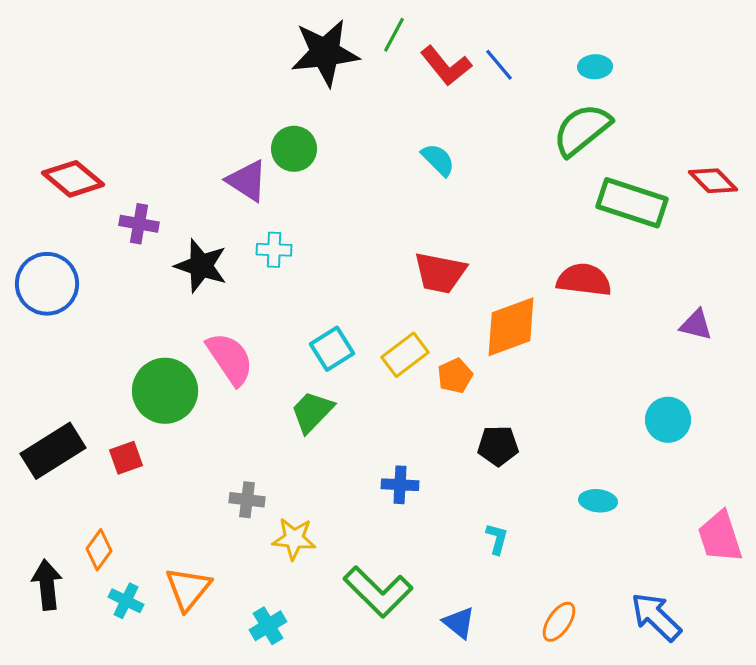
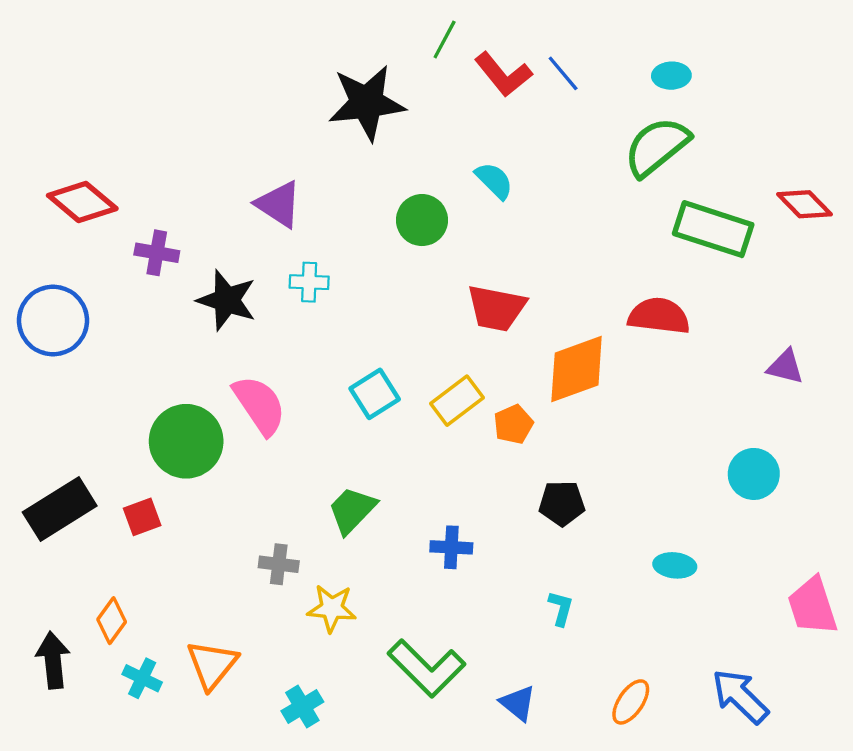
black star: (325, 53) -> (367, 103), moved
green circle: (294, 149) -> (422, 220), moved
green trapezoid: (312, 412) -> (352, 510), moved

